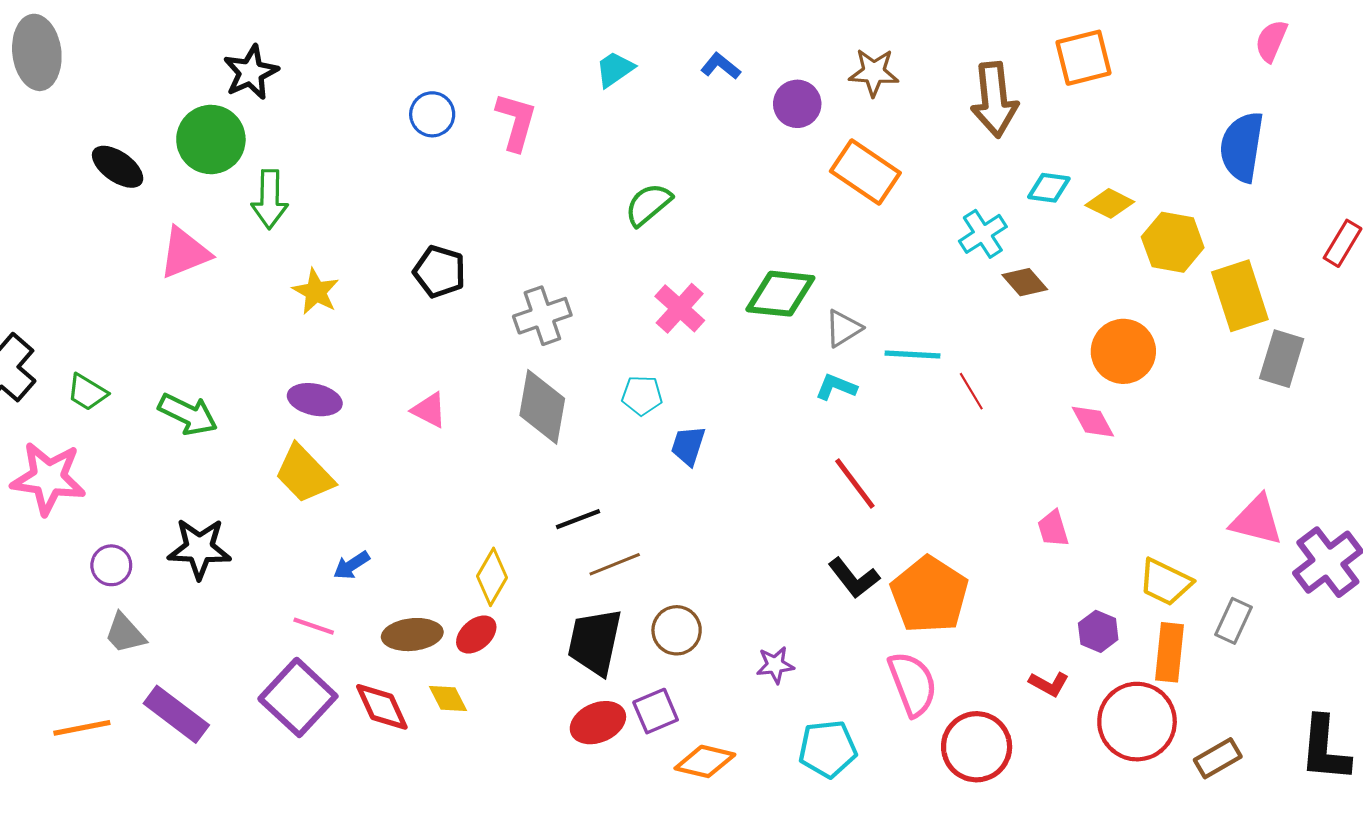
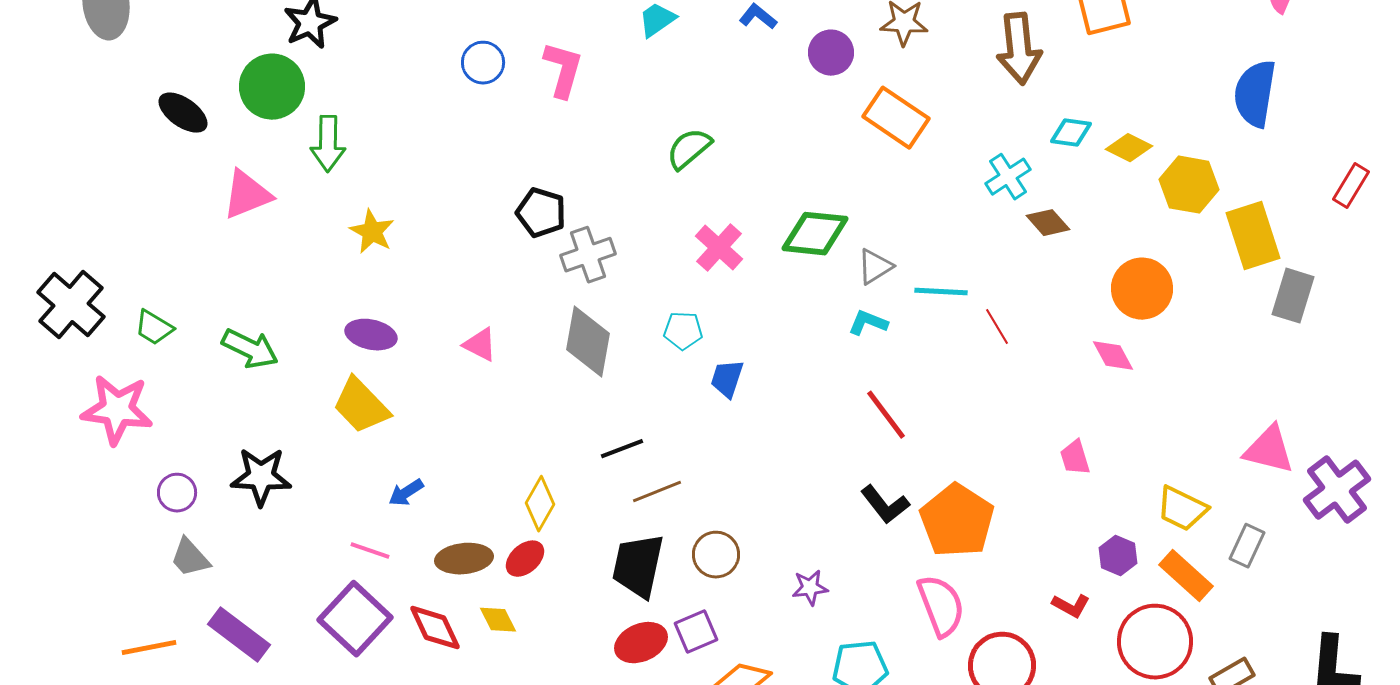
black pentagon: (440, 272) -> (541, 213), moved
orange rectangle: (1170, 652) -> (1186, 576), turned -54

